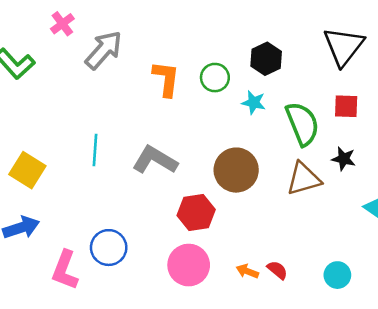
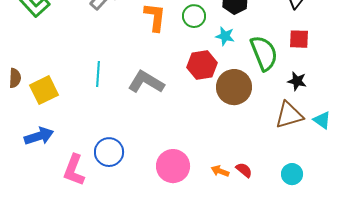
yellow square: (27, 170) -> (44, 90), turned 32
brown circle: (236, 170) -> (234, 87), moved
brown triangle: (304, 179) -> (289, 115), moved
red hexagon: (196, 213) -> (202, 65), moved

